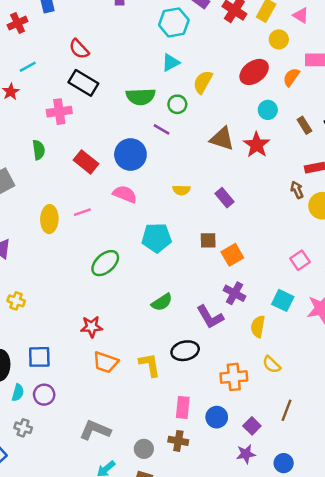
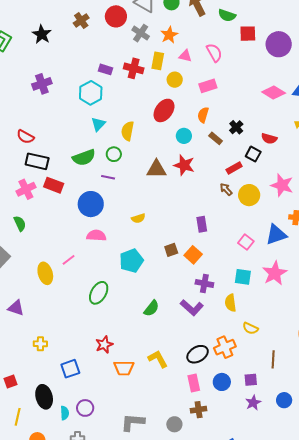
orange semicircle: (291, 77) -> (203, 115), moved
red rectangle: (86, 162) -> (54, 185), moved
purple rectangle: (225, 198) -> (202, 224), moved, turned 49
black ellipse: (185, 351) -> (198, 354), moved
blue square: (39, 357) -> (70, 369), moved
purple square: (252, 426) -> (251, 380), turned -32

